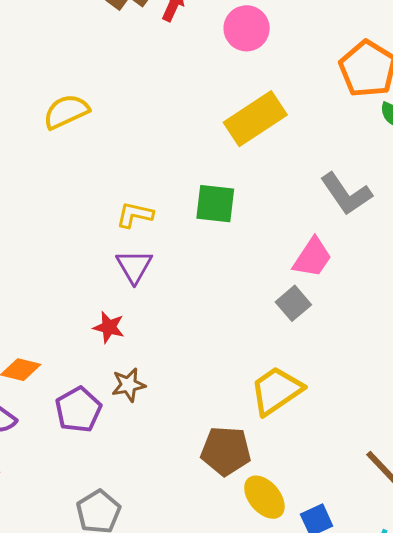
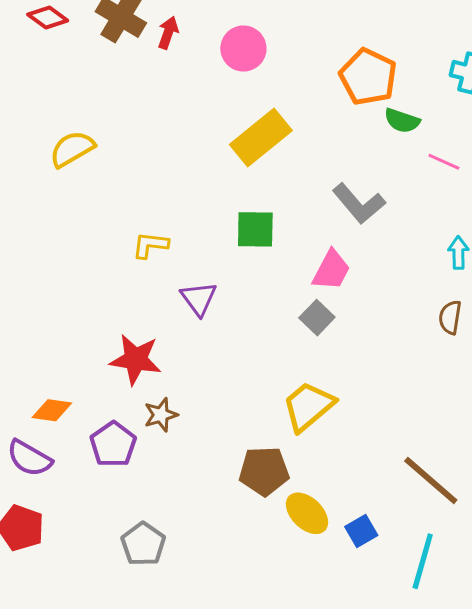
green square: (215, 204) -> (255, 229), moved
purple triangle: (134, 266) -> (199, 299), moved
red star: (109, 327) -> (136, 359), size x1.6

